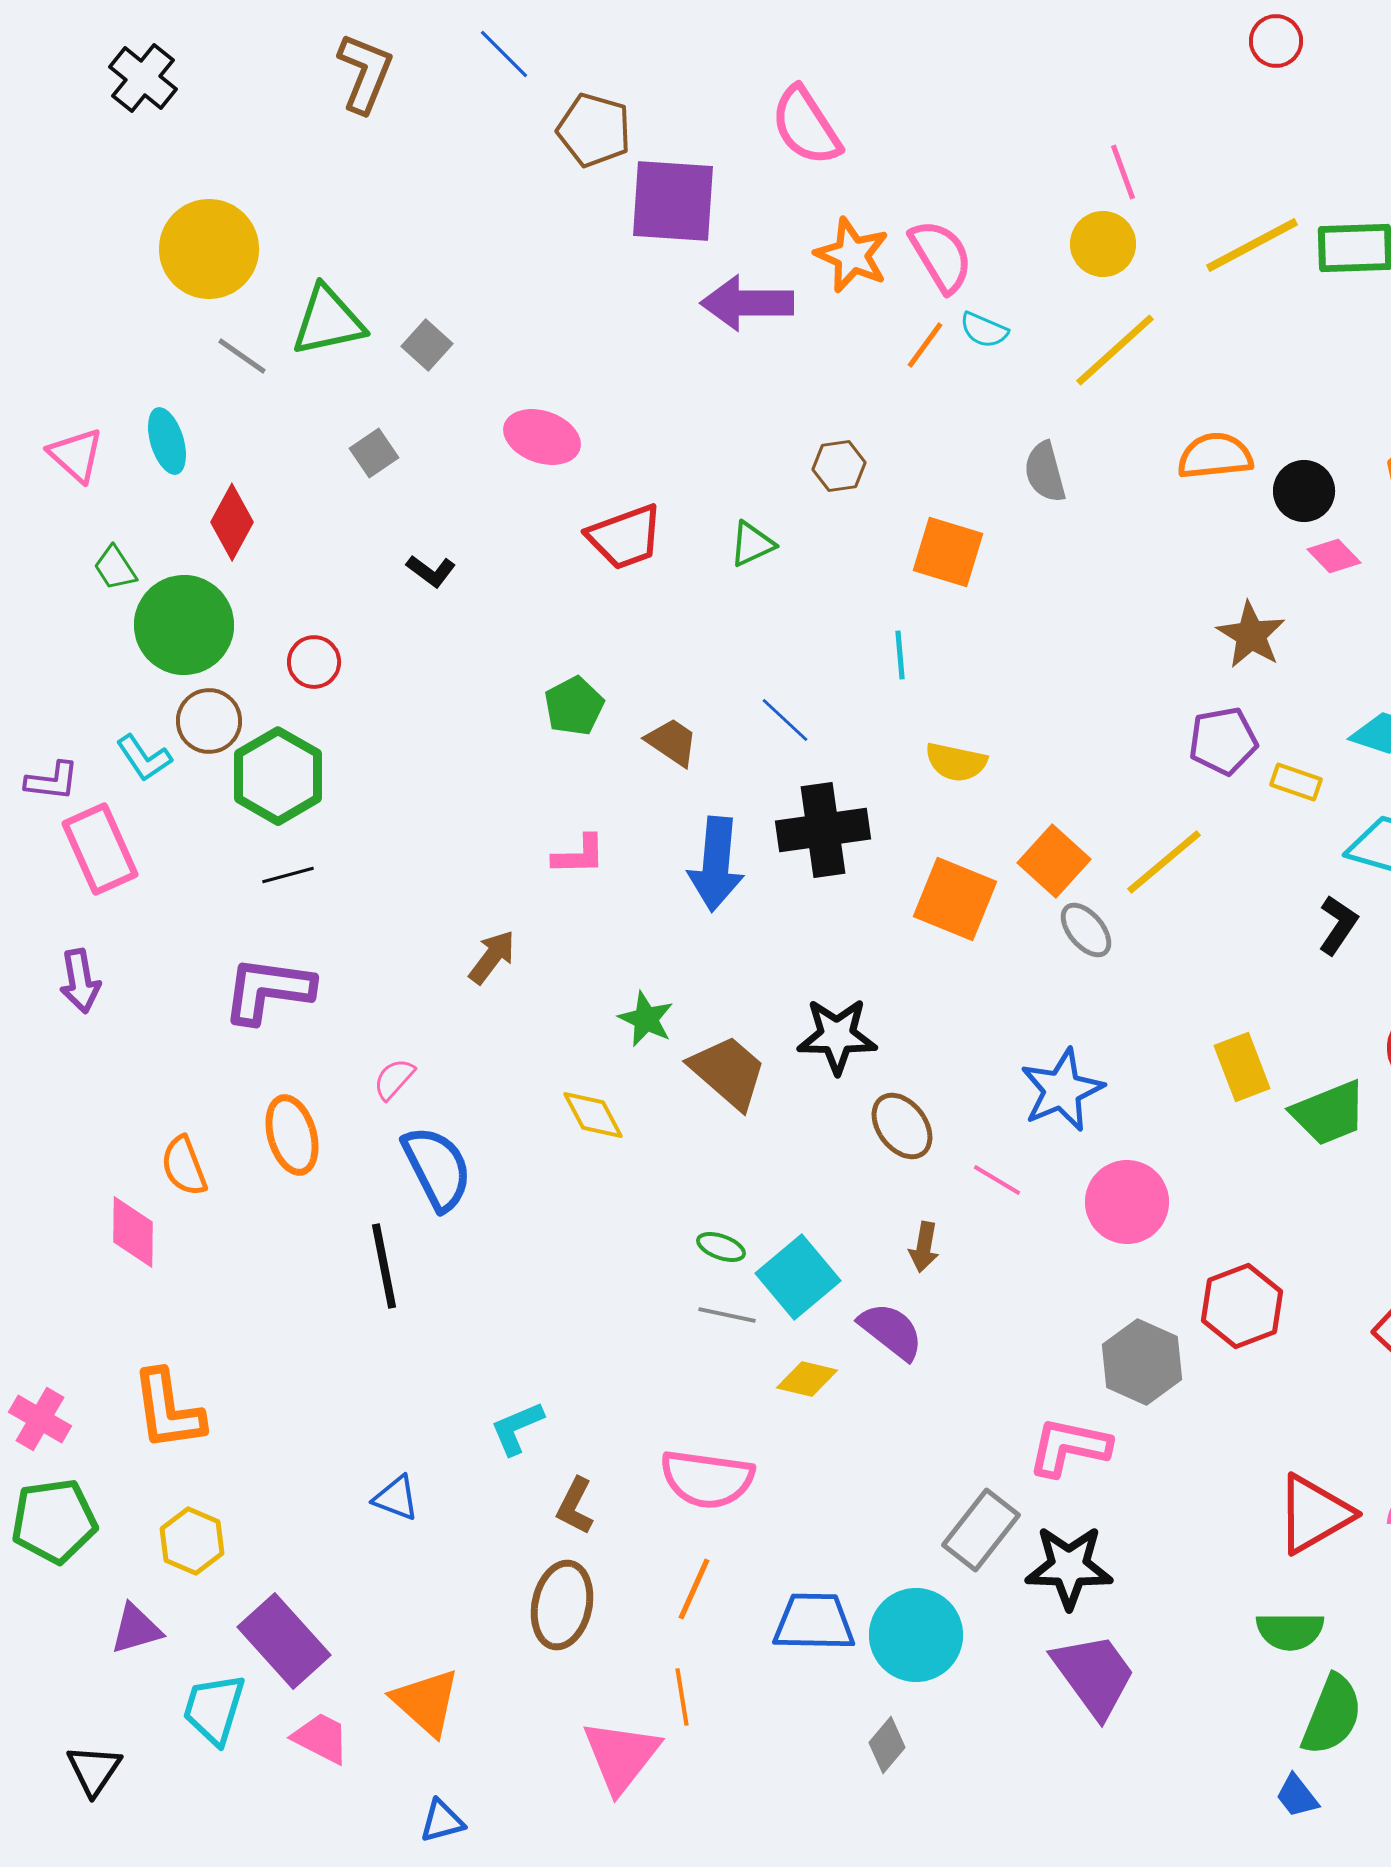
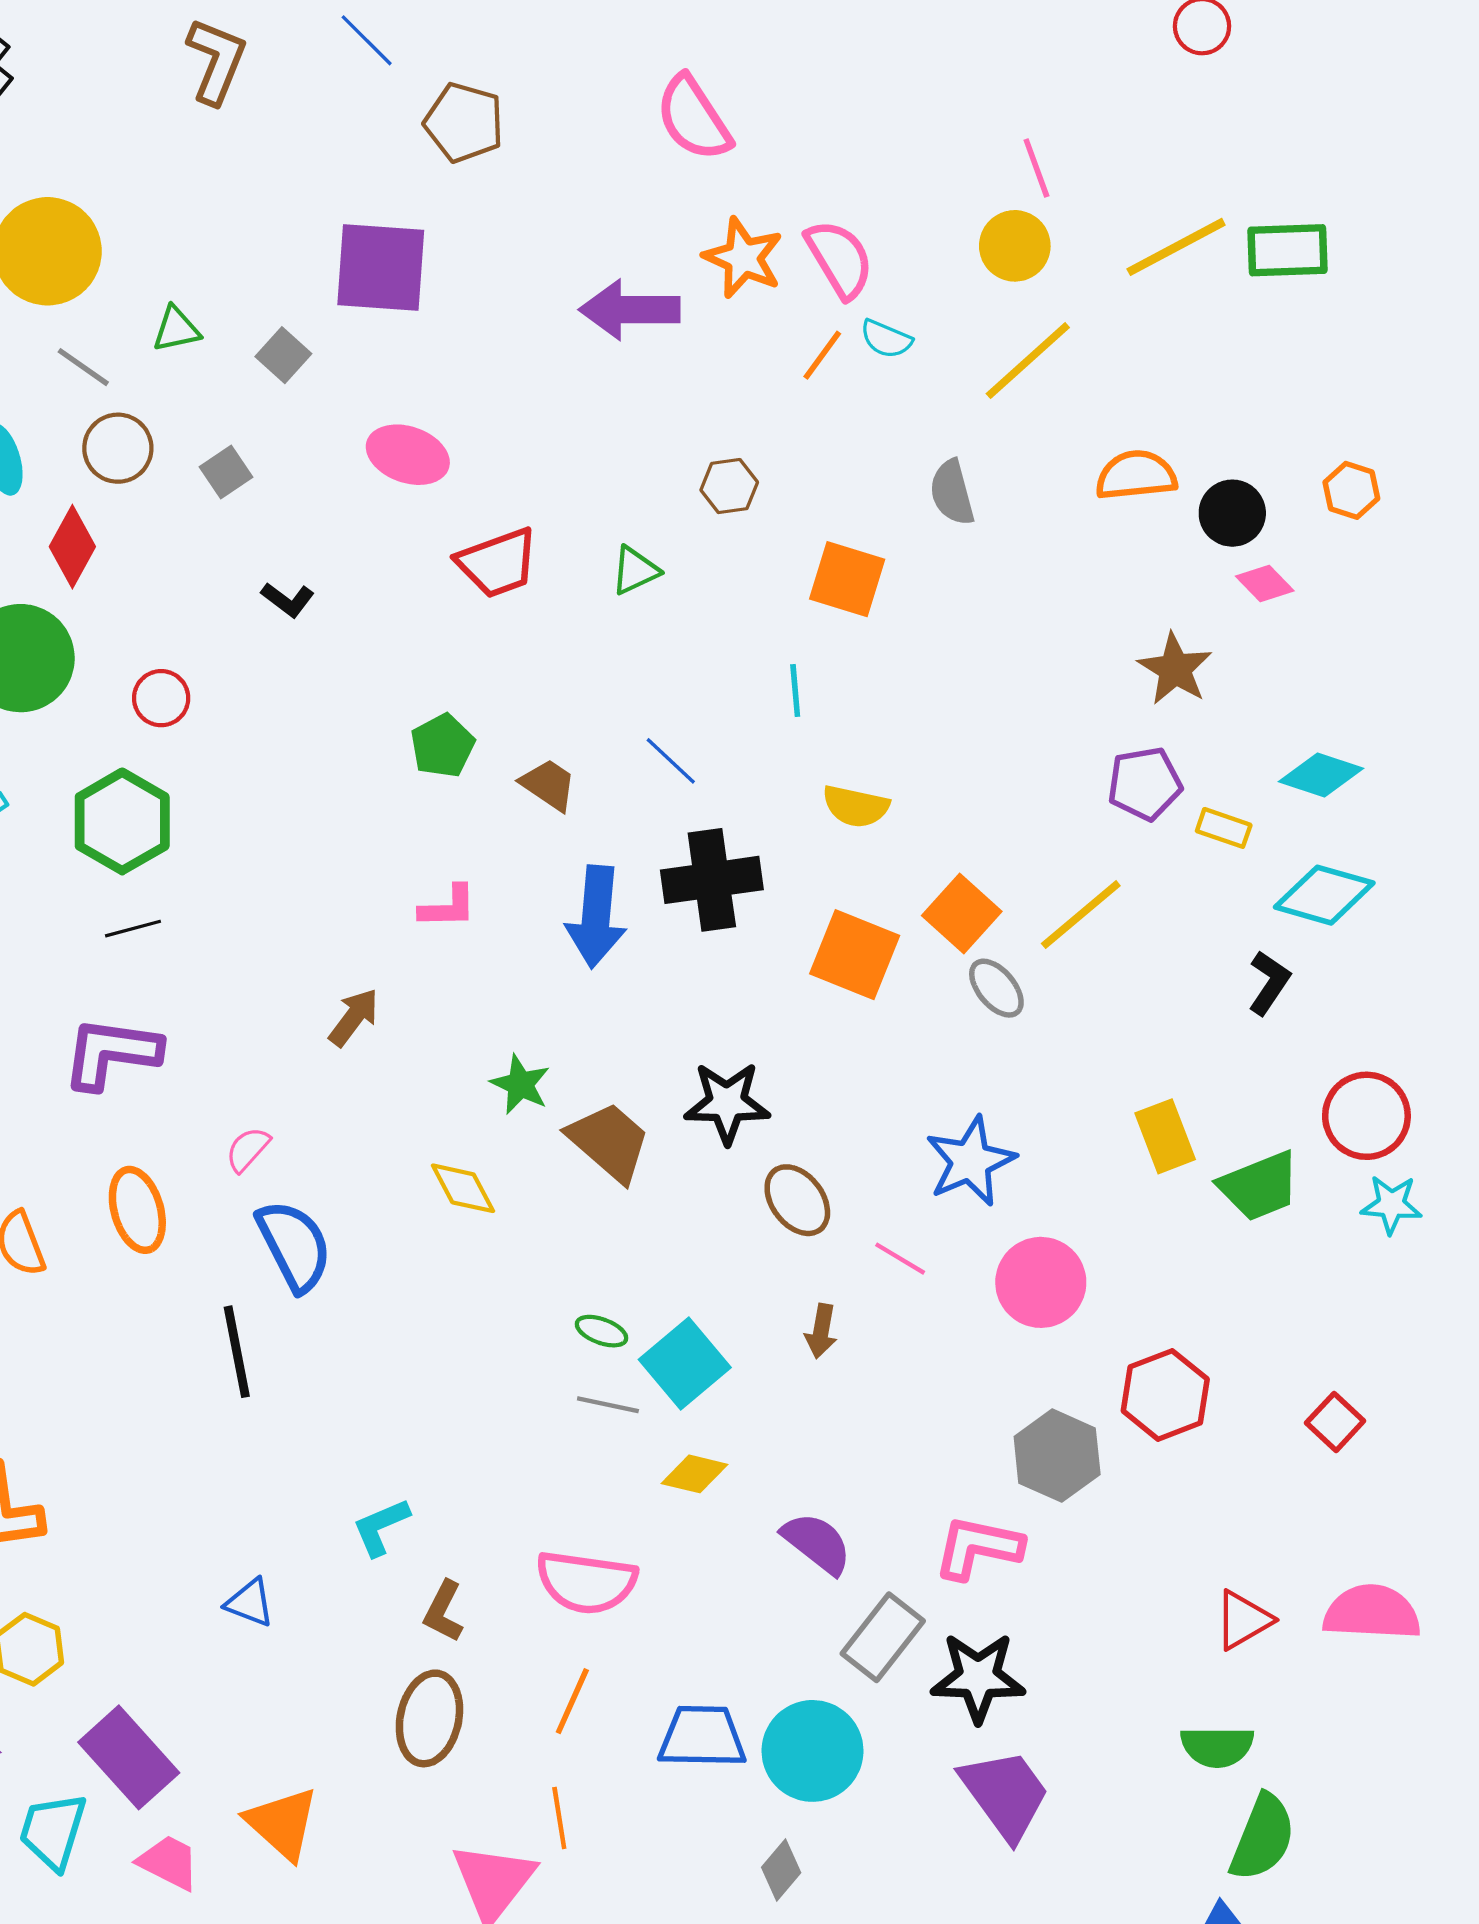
purple square: (673, 201) -> (381, 267), moved
green triangle: (328, 321) -> (176, 329), size x0.6
brown circle: (209, 721) -> (118, 448), moved
purple semicircle: (891, 1331) -> (817, 1543), moved
red triangle: (1314, 1514) -> (1243, 1620), size x0.7

